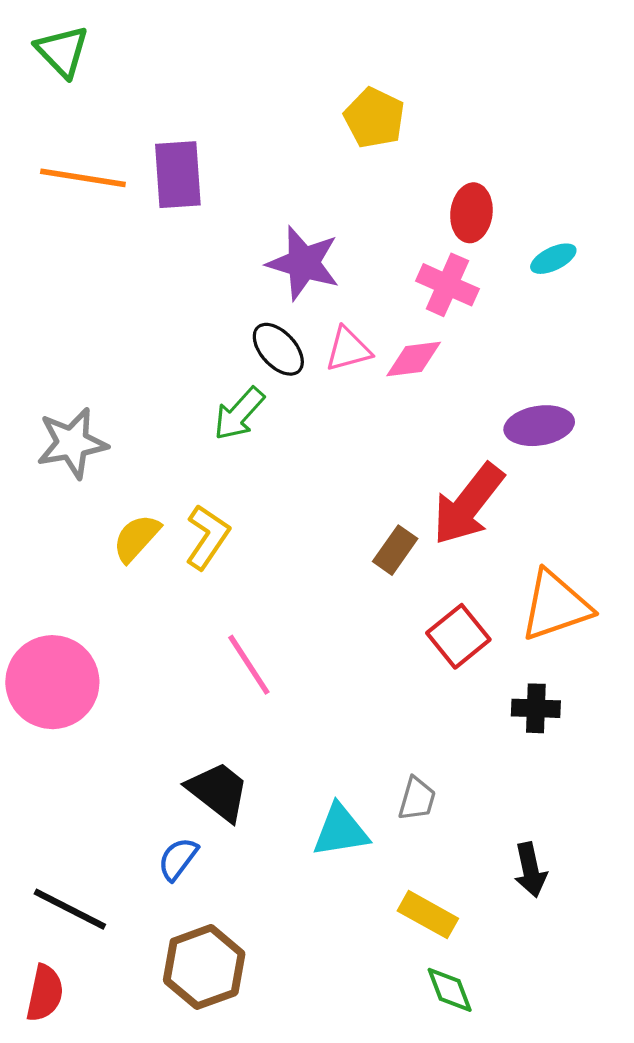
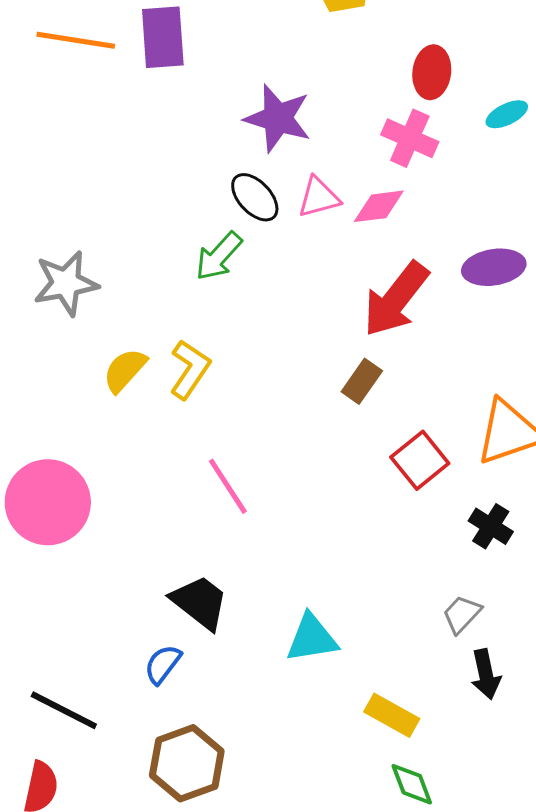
red arrow: (468, 504) -> (396, 299), moved
black cross: (536, 708) -> (491, 526), turned 30
gray trapezoid: (417, 799) -> (462, 614), moved, turned -153

